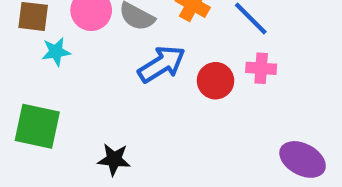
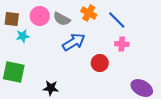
red circle: (216, 81) -> (100, 63), moved

